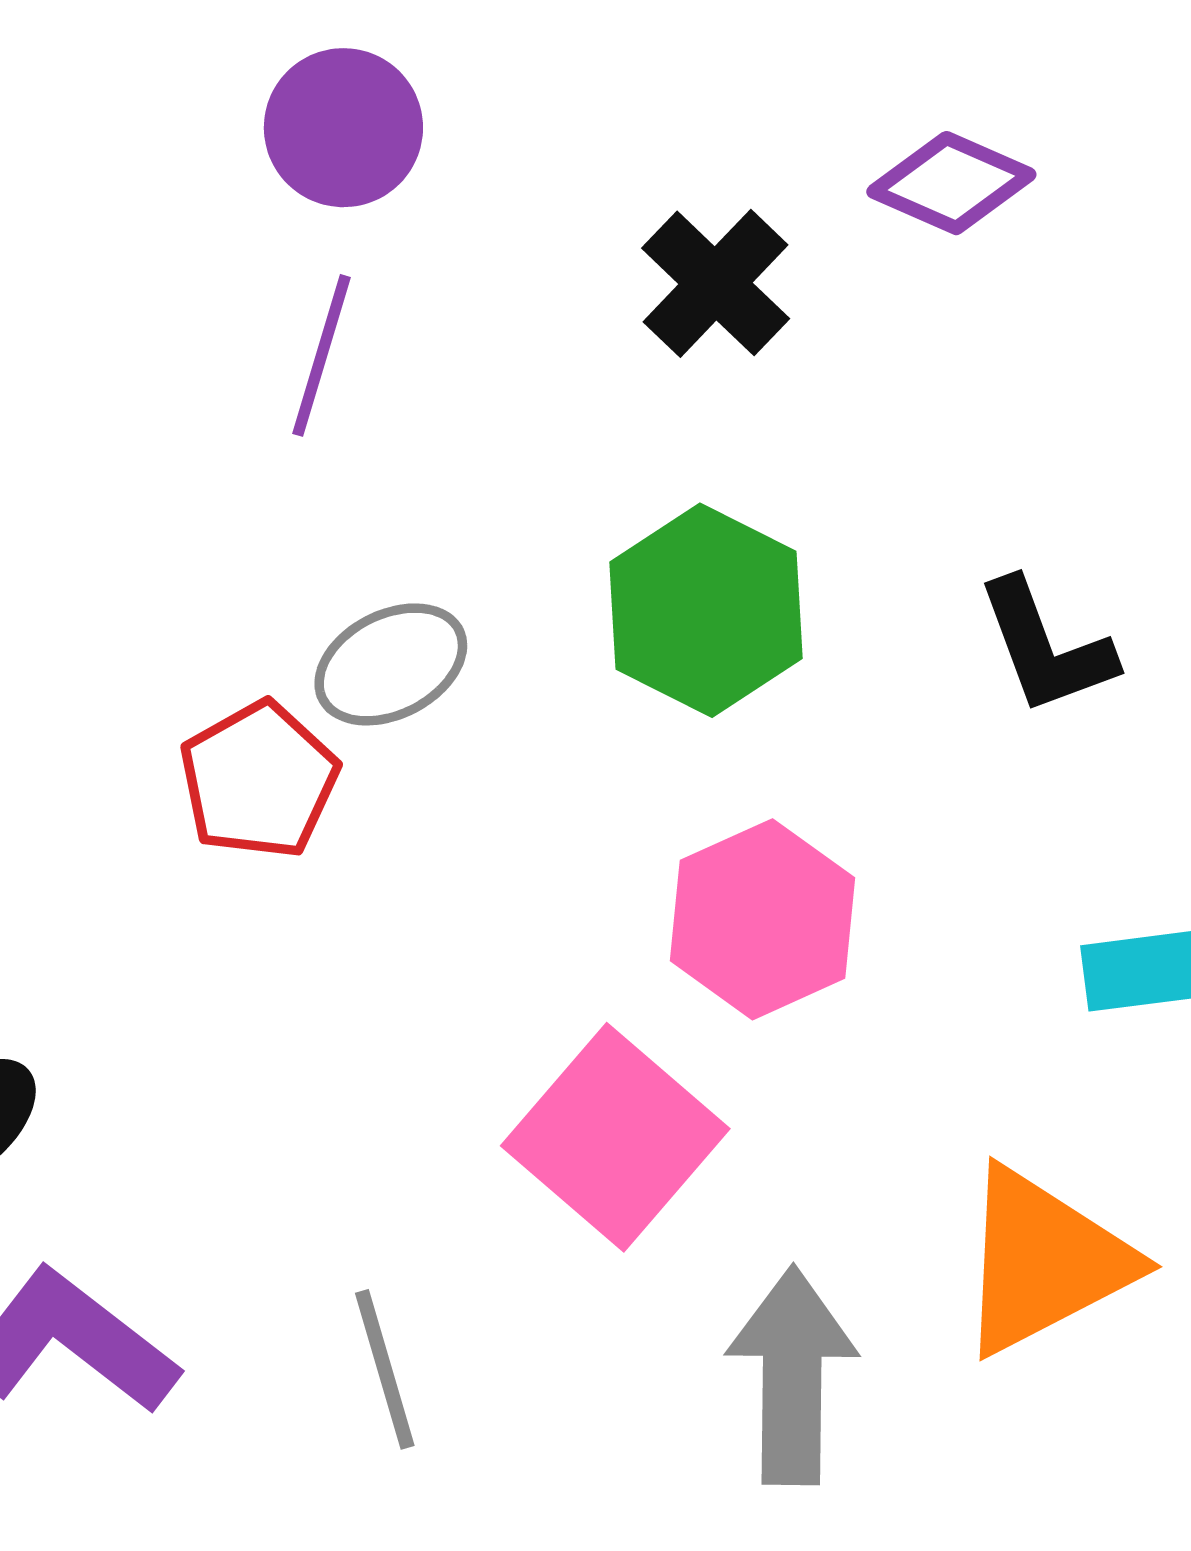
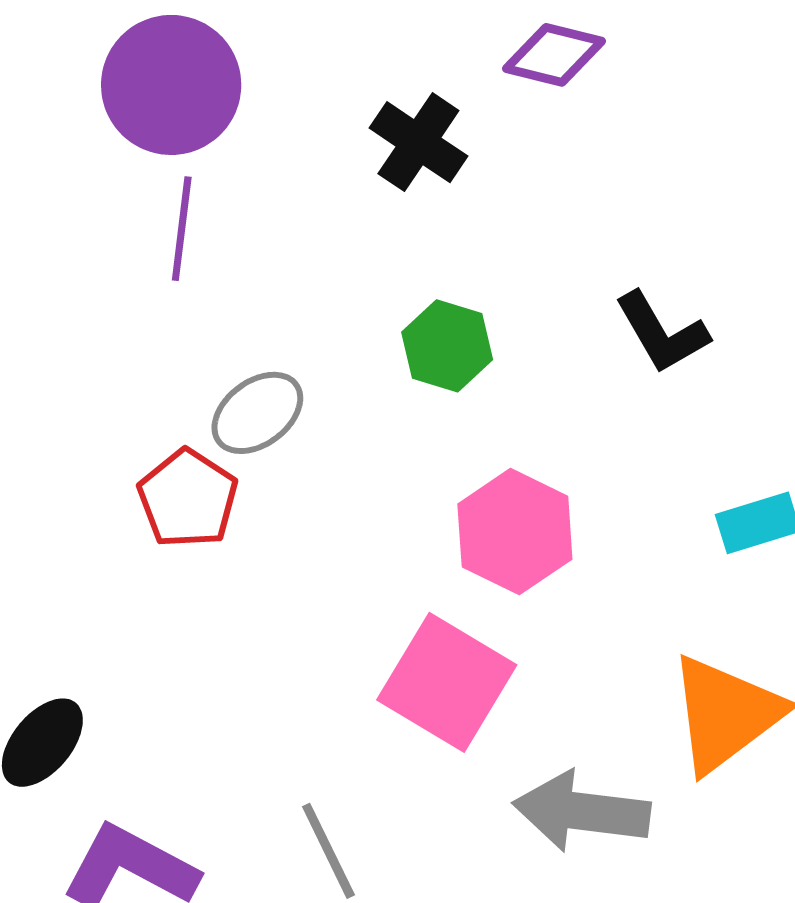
purple circle: (343, 128) -> (171, 85), size x1.4
green hexagon: (706, 610) -> (447, 346), size x0.7
gray arrow: (792, 1376) -> (582, 811), turned -74

